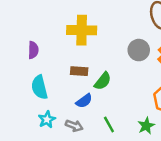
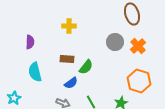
yellow cross: (82, 30) -> (69, 26), size x0.6
cyan star: (47, 120) -> (14, 98), moved

